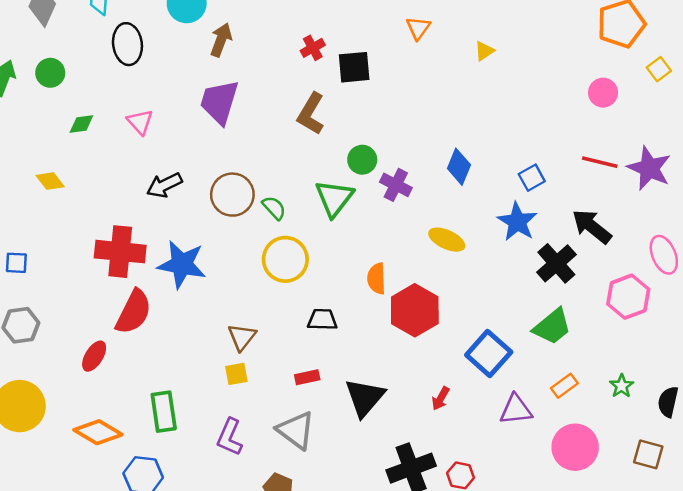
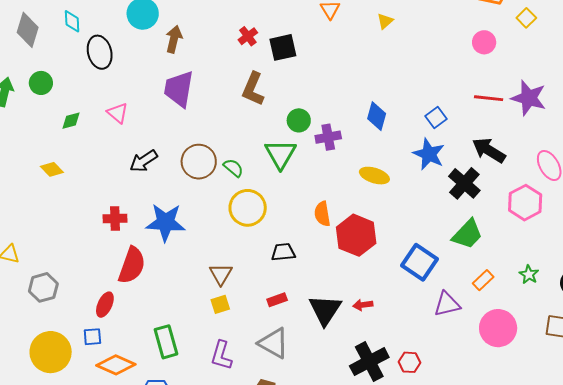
purple cross: (396, 185) -> (328, 137), turned -30
red cross: (120, 252) -> (115, 218), size x0.6
blue square: (16, 263) -> (92, 337), moved
red arrow: (441, 399) -> (363, 305), moved, turned 60

